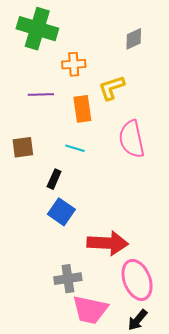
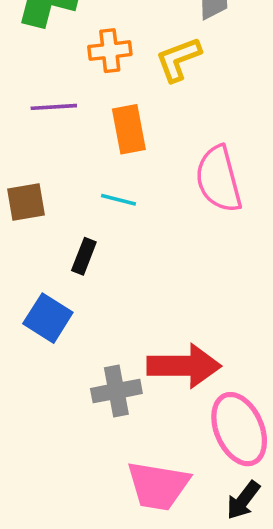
yellow L-shape: (112, 88) -> (178, 59), moved
blue square: (61, 212) -> (48, 318), moved
gray cross: (68, 279) -> (116, 391), moved

